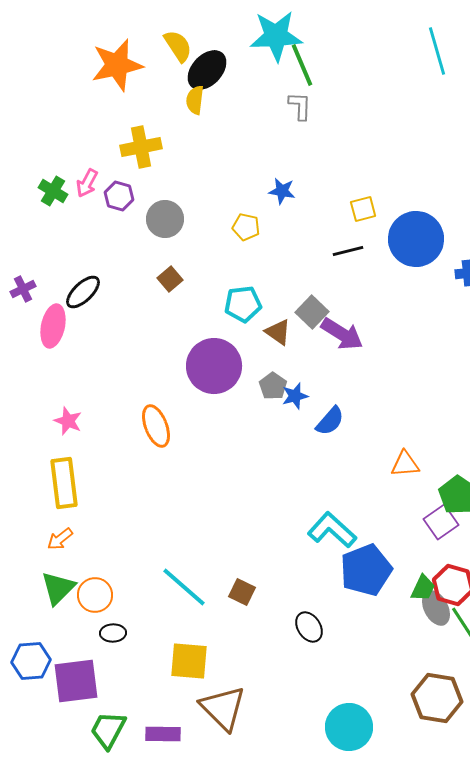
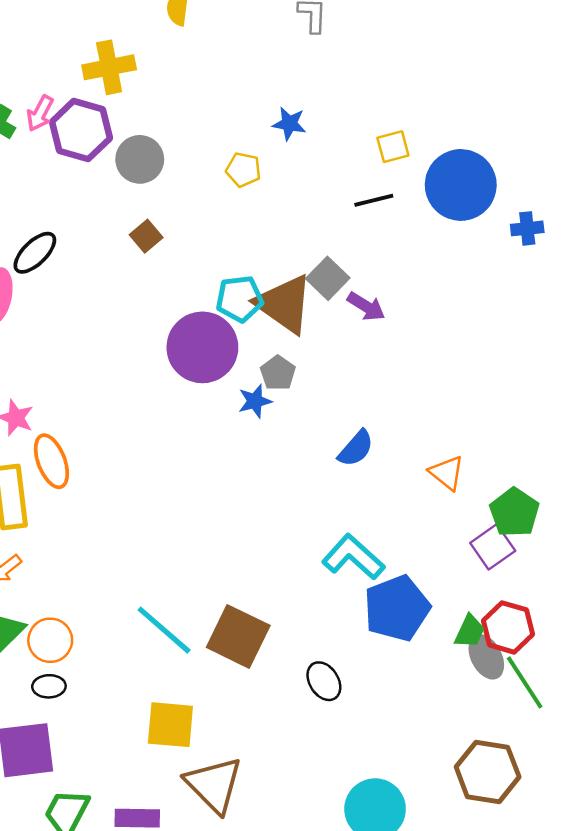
purple hexagon: (119, 196) -> (81, 130), size x1.6
cyan pentagon: (243, 304) -> (239, 299), moved
brown triangle: (278, 332) -> (284, 304), size x1.8
purple arrow: (342, 334) -> (366, 306), size x0.7
blue star: (295, 396) -> (255, 401), moved
blue semicircle: (330, 421) -> (356, 448), moved
orange ellipse: (156, 426) -> (51, 461), moved
orange triangle: (405, 464) -> (447, 473), turned 44
brown square: (242, 592) -> (238, 636), size x1.8
black ellipse: (113, 633) -> (49, 686), moved

